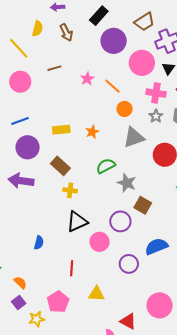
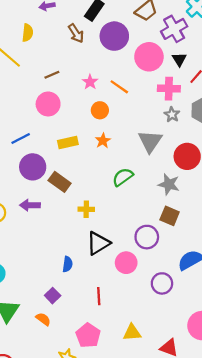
brown arrow: (66, 32) -> (76, 33), moved
pink circle: (20, 82) -> (48, 104), moved
orange circle: (125, 109) -> (100, 110), moved
gray triangle: (134, 137) -> (150, 141), turned -30
brown rectangle: (60, 166) -> (60, 182), moved
purple arrow: (21, 181) -> (30, 205), size x0.7
gray star: (127, 183) -> (169, 184), moved
blue semicircle: (39, 243) -> (68, 264), moved
yellow triangle: (97, 294) -> (132, 333), moved
purple square: (19, 303) -> (53, 296), moved

